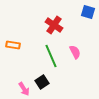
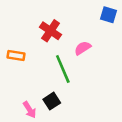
red cross: (54, 25) -> (51, 31), moved
pink semicircle: (75, 52) -> (83, 48), moved, turned -96

